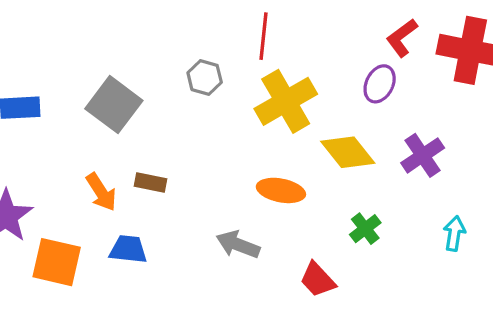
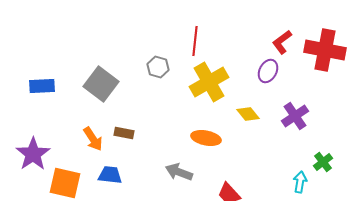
yellow diamond: (348, 152) -> (248, 114), size x0.7
green cross: (365, 229) -> (323, 162), moved
cyan arrow: (454, 233) -> (300, 182), moved

